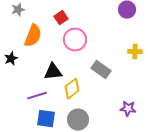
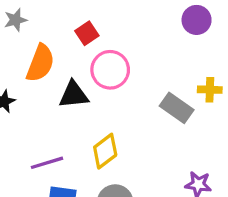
gray rectangle: (101, 70) -> (177, 108), moved
black triangle: (53, 72) -> (74, 95), moved

